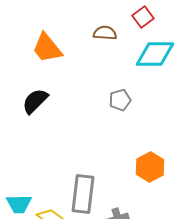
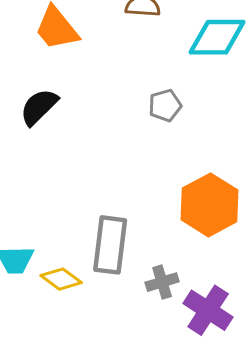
orange hexagon: (150, 167) -> (210, 205), size x1.4

